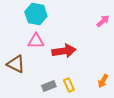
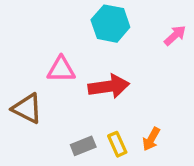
cyan hexagon: (36, 14) -> (110, 24), moved
orange arrow: (103, 81) -> (151, 139), moved

